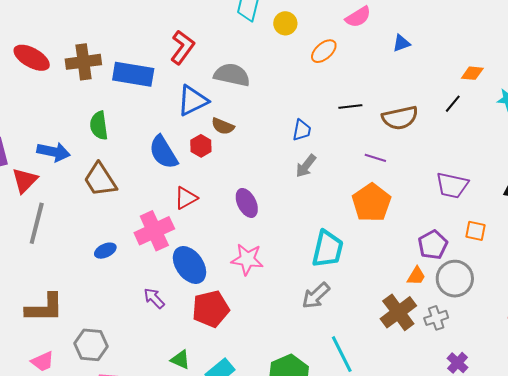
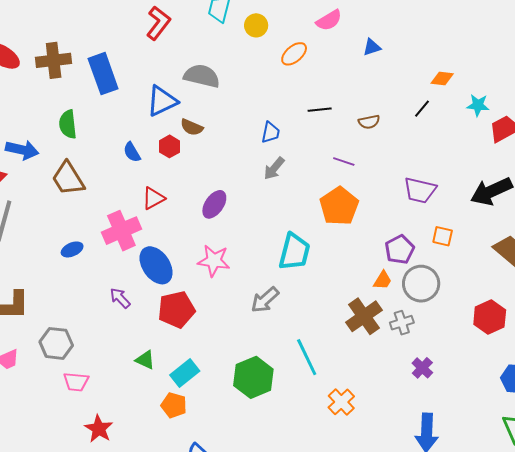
red L-shape: (182, 47) -> (158, 23), moved
blue rectangle: (133, 74) -> (103, 74), turned 60
brown semicircle: (400, 118) -> (369, 122), size x0.6
blue semicircle: (163, 152) -> (132, 152), size x0.6
purple ellipse: (247, 203) -> (214, 204), turned 60
gray arrow: (316, 296) -> (265, 300), moved

